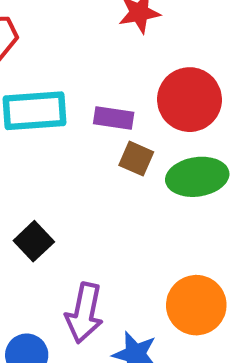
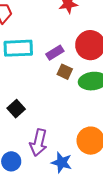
purple rectangle: (114, 118) -> (55, 53), turned -42

